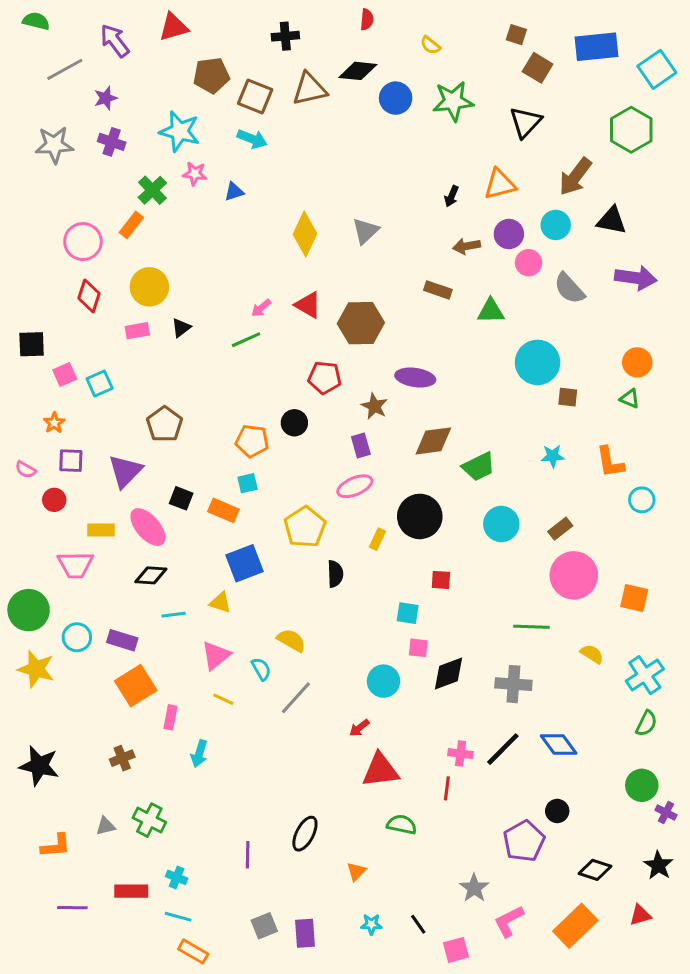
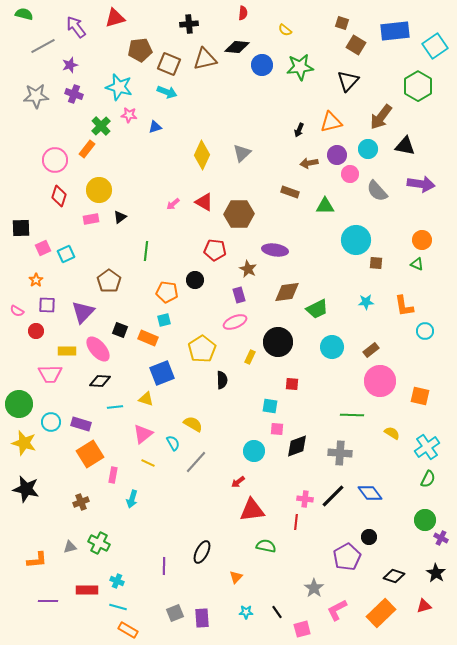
green line: (246, 340) -> (146, 251), moved, turned -60
black star: (39, 766) -> (26, 489), moved

